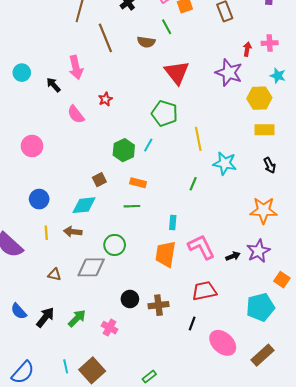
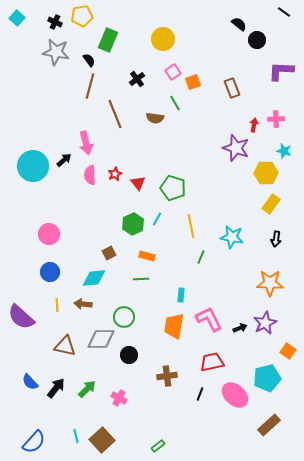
cyan circle: (22, 73) -> (33, 166), moved, size x1.8
red triangle: (177, 73) -> (138, 183), moved, size x0.6
black arrow: (53, 85) -> (64, 160), turned 91
pink semicircle: (76, 114) -> (90, 175), moved, turned 36
yellow rectangle: (265, 130) -> (271, 204), turned -54
yellow line: (198, 139) -> (191, 226), moved
pink circle: (32, 146) -> (49, 234), moved
black arrow: (270, 165) -> (276, 239), turned 35
brown triangle: (54, 275) -> (65, 346), size x1.6
black circle: (130, 299) -> (129, 355), moved
pink ellipse: (223, 343) -> (235, 395), moved

